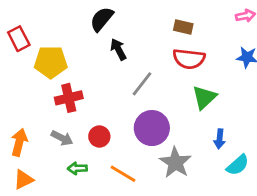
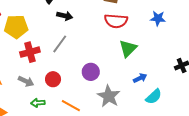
black arrow: (118, 49) -> (65, 16), turned 133
gray line: (142, 84) -> (60, 44), moved
purple circle: (152, 128) -> (91, 72), size x0.7
blue arrow: (220, 139) -> (140, 78), turned -120

